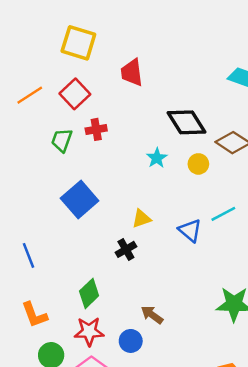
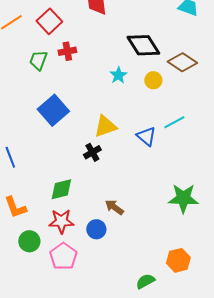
yellow triangle: (141, 219) -> (105, 126), size x1.4
green diamond: (89, 293) -> (61, 189), turned 30

